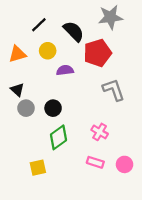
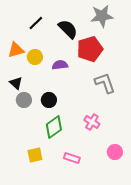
yellow circle: (48, 51) -> (35, 57), moved
pink rectangle: (95, 162) -> (72, 158), moved

